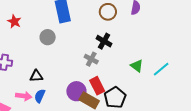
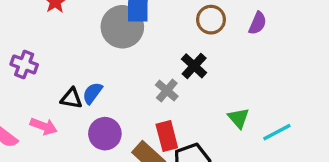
gray circle: (48, 37) -> (122, 27), moved, size x1.6
purple circle: (76, 91) -> (105, 134), moved
blue semicircle: (40, 96) -> (92, 93), moved

